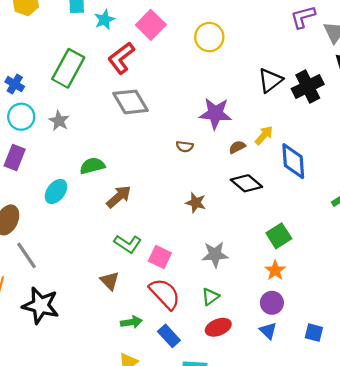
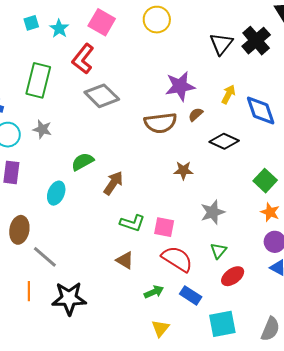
brown semicircle: (185, 146) -> (160, 123), size x2.0
brown semicircle: (237, 147) -> (196, 114), moved

